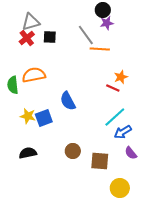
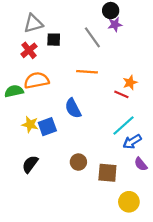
red cross: (27, 38) -> (29, 50), moved
orange line: (100, 49) -> (87, 72), moved
green semicircle: (13, 85) -> (14, 91), turned 84
black semicircle: (28, 153) -> (30, 164), turned -42

